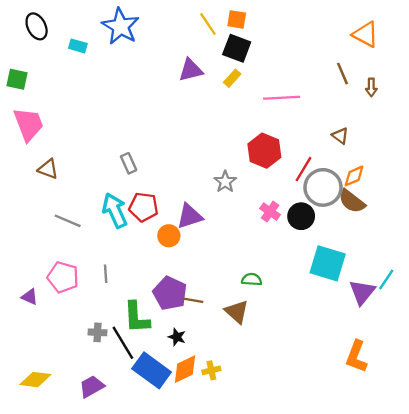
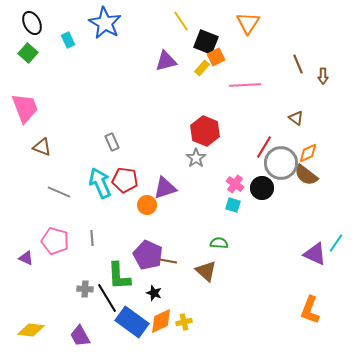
orange square: (237, 19) -> (216, 57), moved, turned -36
orange triangle: (366, 34) -> (248, 23), moved, turned 35
cyan rectangle: (78, 46) -> (68, 40), turned 49
green square: (17, 79) -> (28, 53), moved, turned 30
red hexagon: (264, 151) -> (205, 131), moved
cyan square: (328, 263) -> (233, 205), moved, size x0.5
purple triangle: (362, 292) -> (315, 254), turned -45
purple trapezoid: (92, 386) -> (80, 336), turned -90

